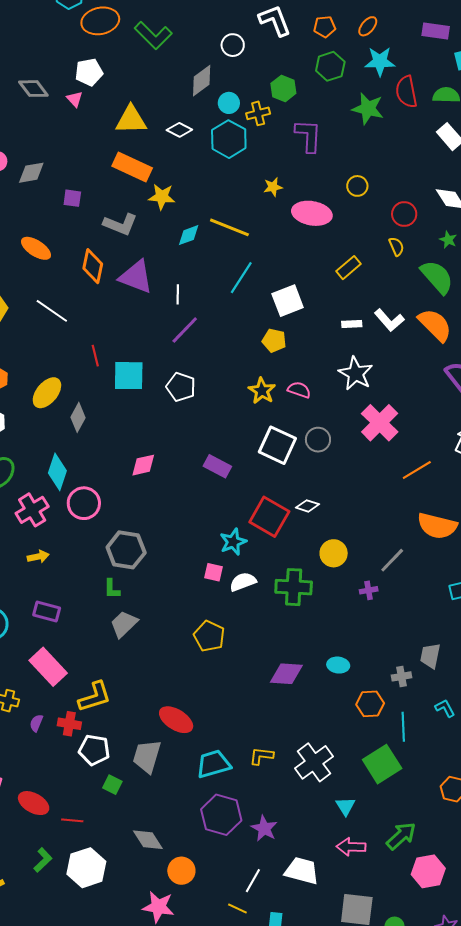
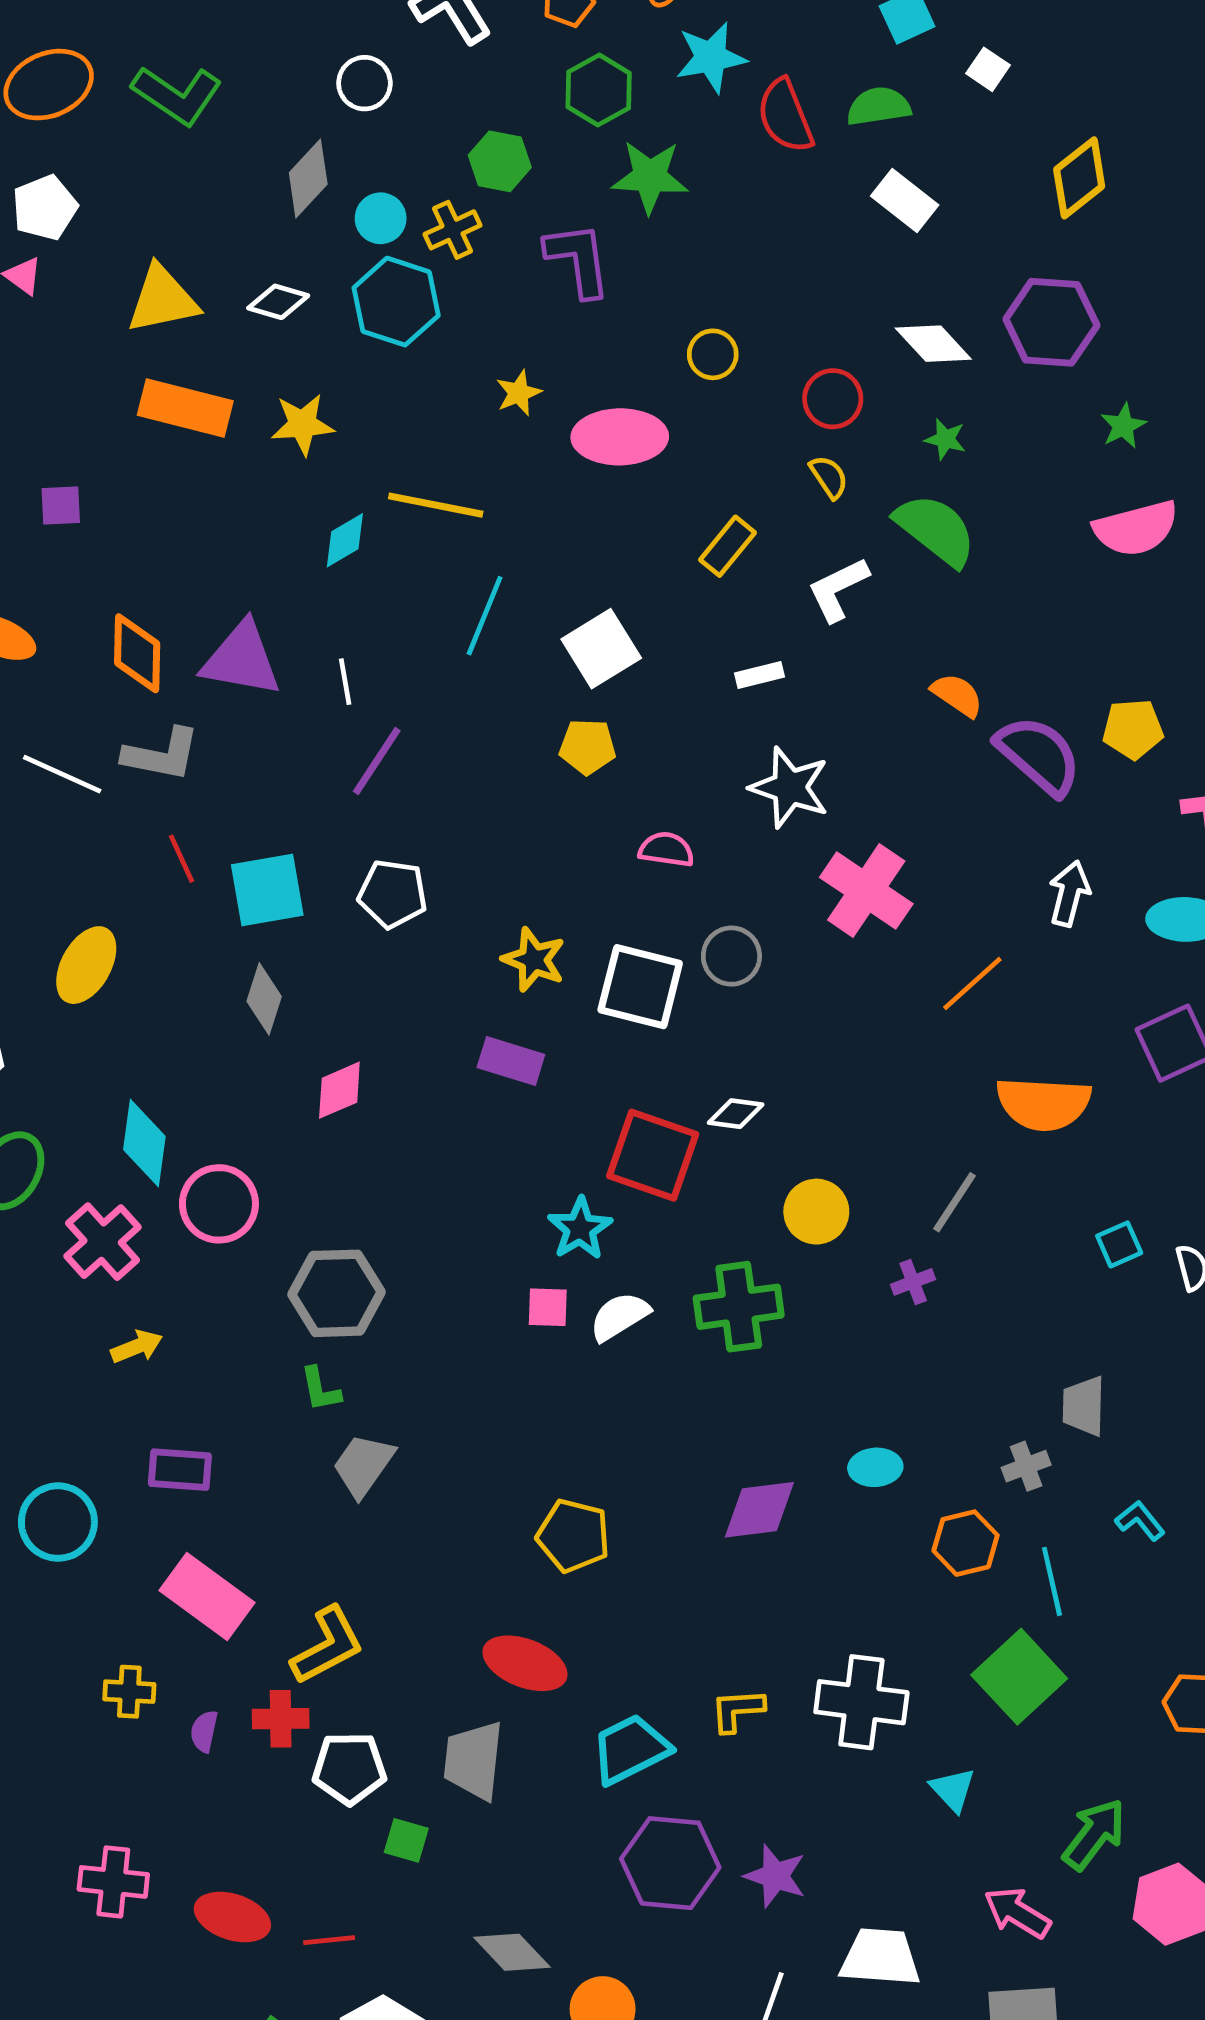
green star: (368, 109) -> (650, 177), moved
yellow star: (162, 197) -> (302, 424), moved
gray L-shape: (120, 224) -> (162, 755), moved
white L-shape: (389, 320) -> (838, 589), moved, turned 116
orange semicircle: (435, 325) -> (957, 695), moved, size x0.6
yellow star: (262, 391) -> (534, 960), moved
gray diamond: (78, 417) -> (264, 999), moved
yellow pentagon: (209, 636) -> (573, 1536), moved
white cross: (314, 762) -> (861, 1702), turned -36
pink arrow: (351, 847) -> (1017, 1913), moved, turned 40

